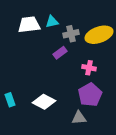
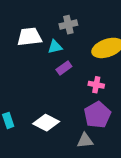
cyan triangle: (52, 22) -> (55, 47), moved
gray cross: (71, 34) -> (68, 25), moved

